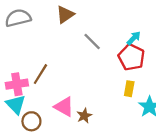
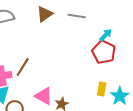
gray line: (92, 42) -> (77, 16), moved, turned -36
yellow rectangle: (129, 89) -> (102, 89), moved

